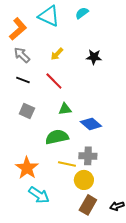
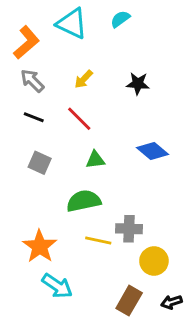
blue diamond: (91, 124) -> (153, 151), moved
yellow circle: (84, 180) -> (154, 261), moved

